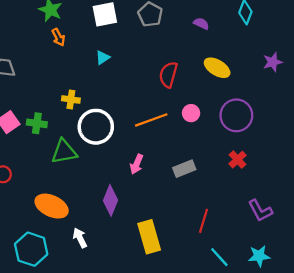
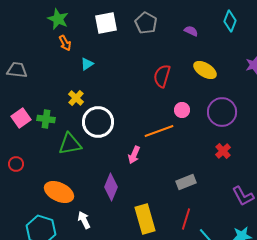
cyan triangle: (103, 58) -> (87, 64), moved
yellow cross: (71, 99) -> (76, 98), turned 35
orange line: (151, 120) -> (159, 131), moved
gray rectangle: (184, 169) -> (186, 182), moved
red line: (203, 221) -> (186, 219), moved

